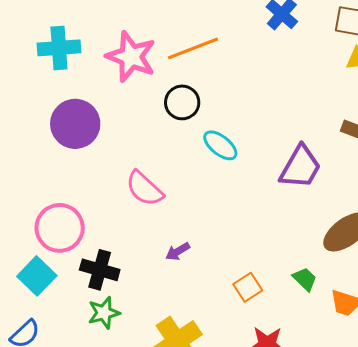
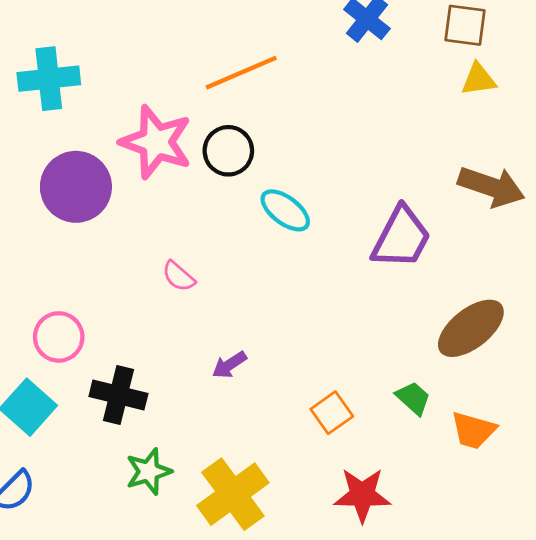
pink star: (131, 57) -> (156, 142), moved
pink semicircle: (144, 189) -> (179, 276), size x0.6
pink circle: (60, 228) -> (59, 337), size x0.7
green star: (104, 313) -> (149, 471), moved

